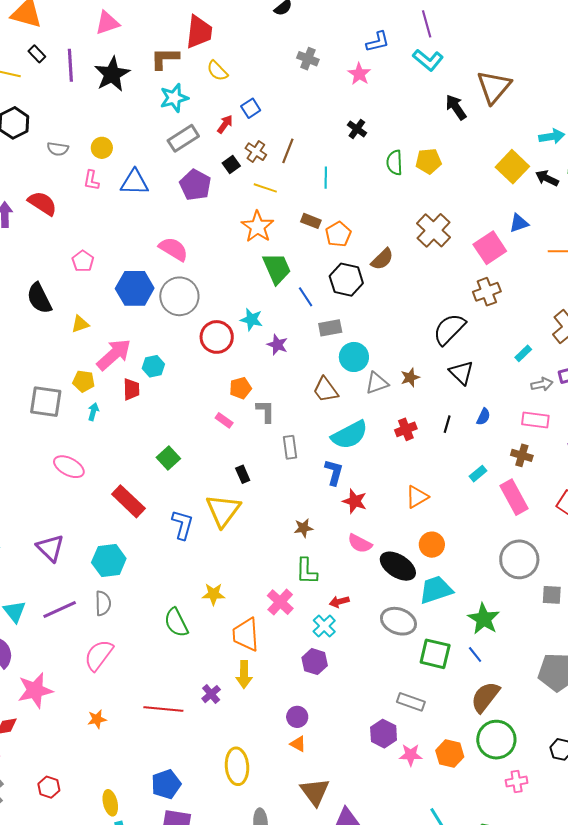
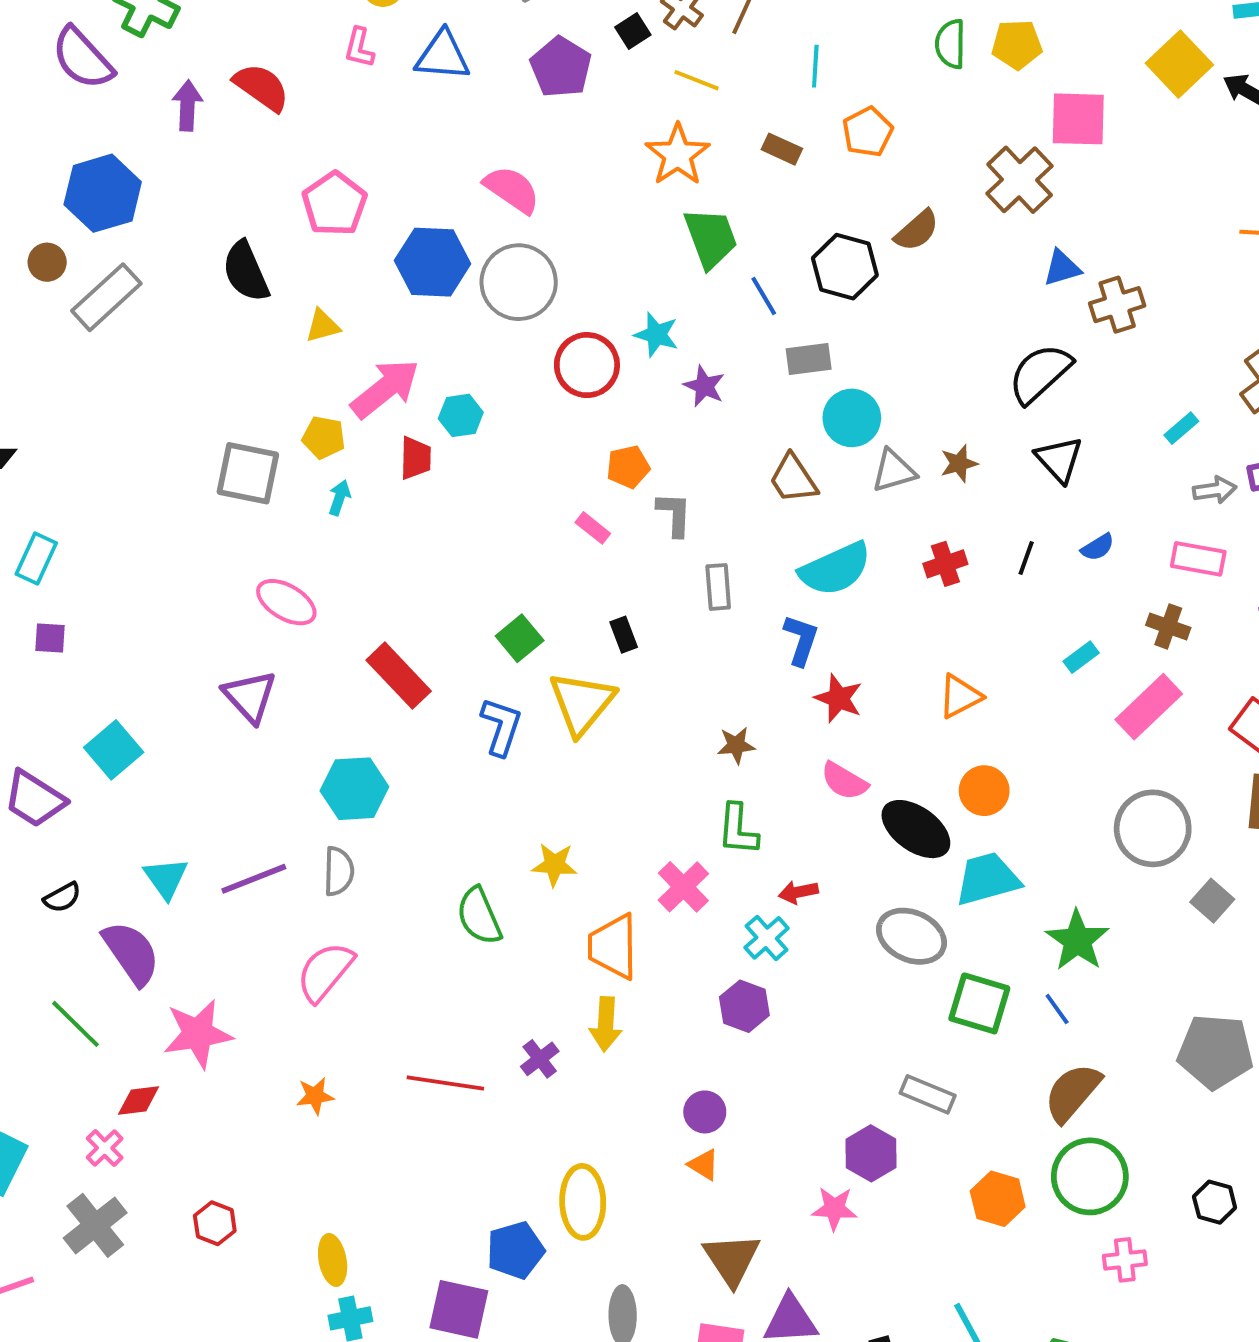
blue triangle: (519, 223) -> (1062, 268), moved
orange pentagon: (338, 234) -> (868, 132), moved
pink square: (490, 248) -> (1078, 119), moved, turned 32
pink pentagon: (83, 261) -> (334, 204), size x1.5
blue semicircle: (483, 417) -> (1098, 547), turned 30
green square: (168, 458) -> (520, 638), moved
pink rectangle: (514, 497) -> (1149, 707), turned 72
purple triangle: (50, 548) -> (250, 696), moved
gray square: (552, 595) -> (1212, 901), turned 35
pink star: (411, 755) -> (834, 1209), moved
blue pentagon: (166, 784) -> (515, 1250), moved

